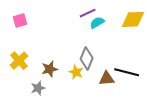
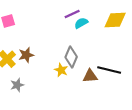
brown star: (50, 69) -> (26, 55), moved
gray star: (38, 88) -> (17, 85), moved

